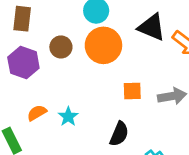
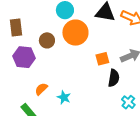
cyan star: (68, 117) -> (64, 97), moved
black semicircle: (119, 134) -> (114, 78), moved

